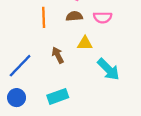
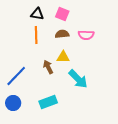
yellow triangle: (85, 43) -> (63, 57), moved
cyan arrow: (108, 69) -> (78, 79), moved

